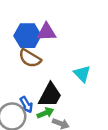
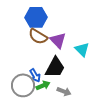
purple triangle: (46, 32) -> (58, 40), moved, turned 48
green arrow: (45, 113) -> (43, 85), moved

